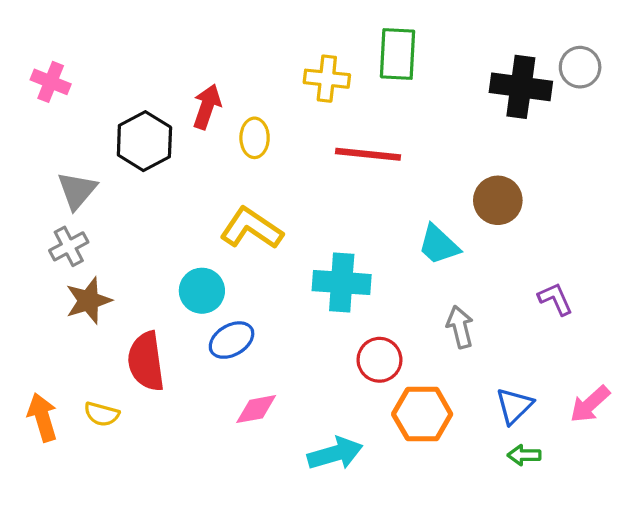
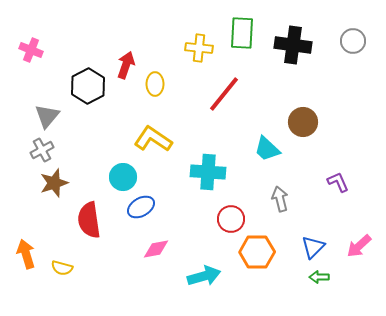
black cross: (521, 87) -> (293, 45), moved
red line: (368, 154) -> (224, 94), turned -57
yellow semicircle: (102, 414) -> (62, 268), moved

